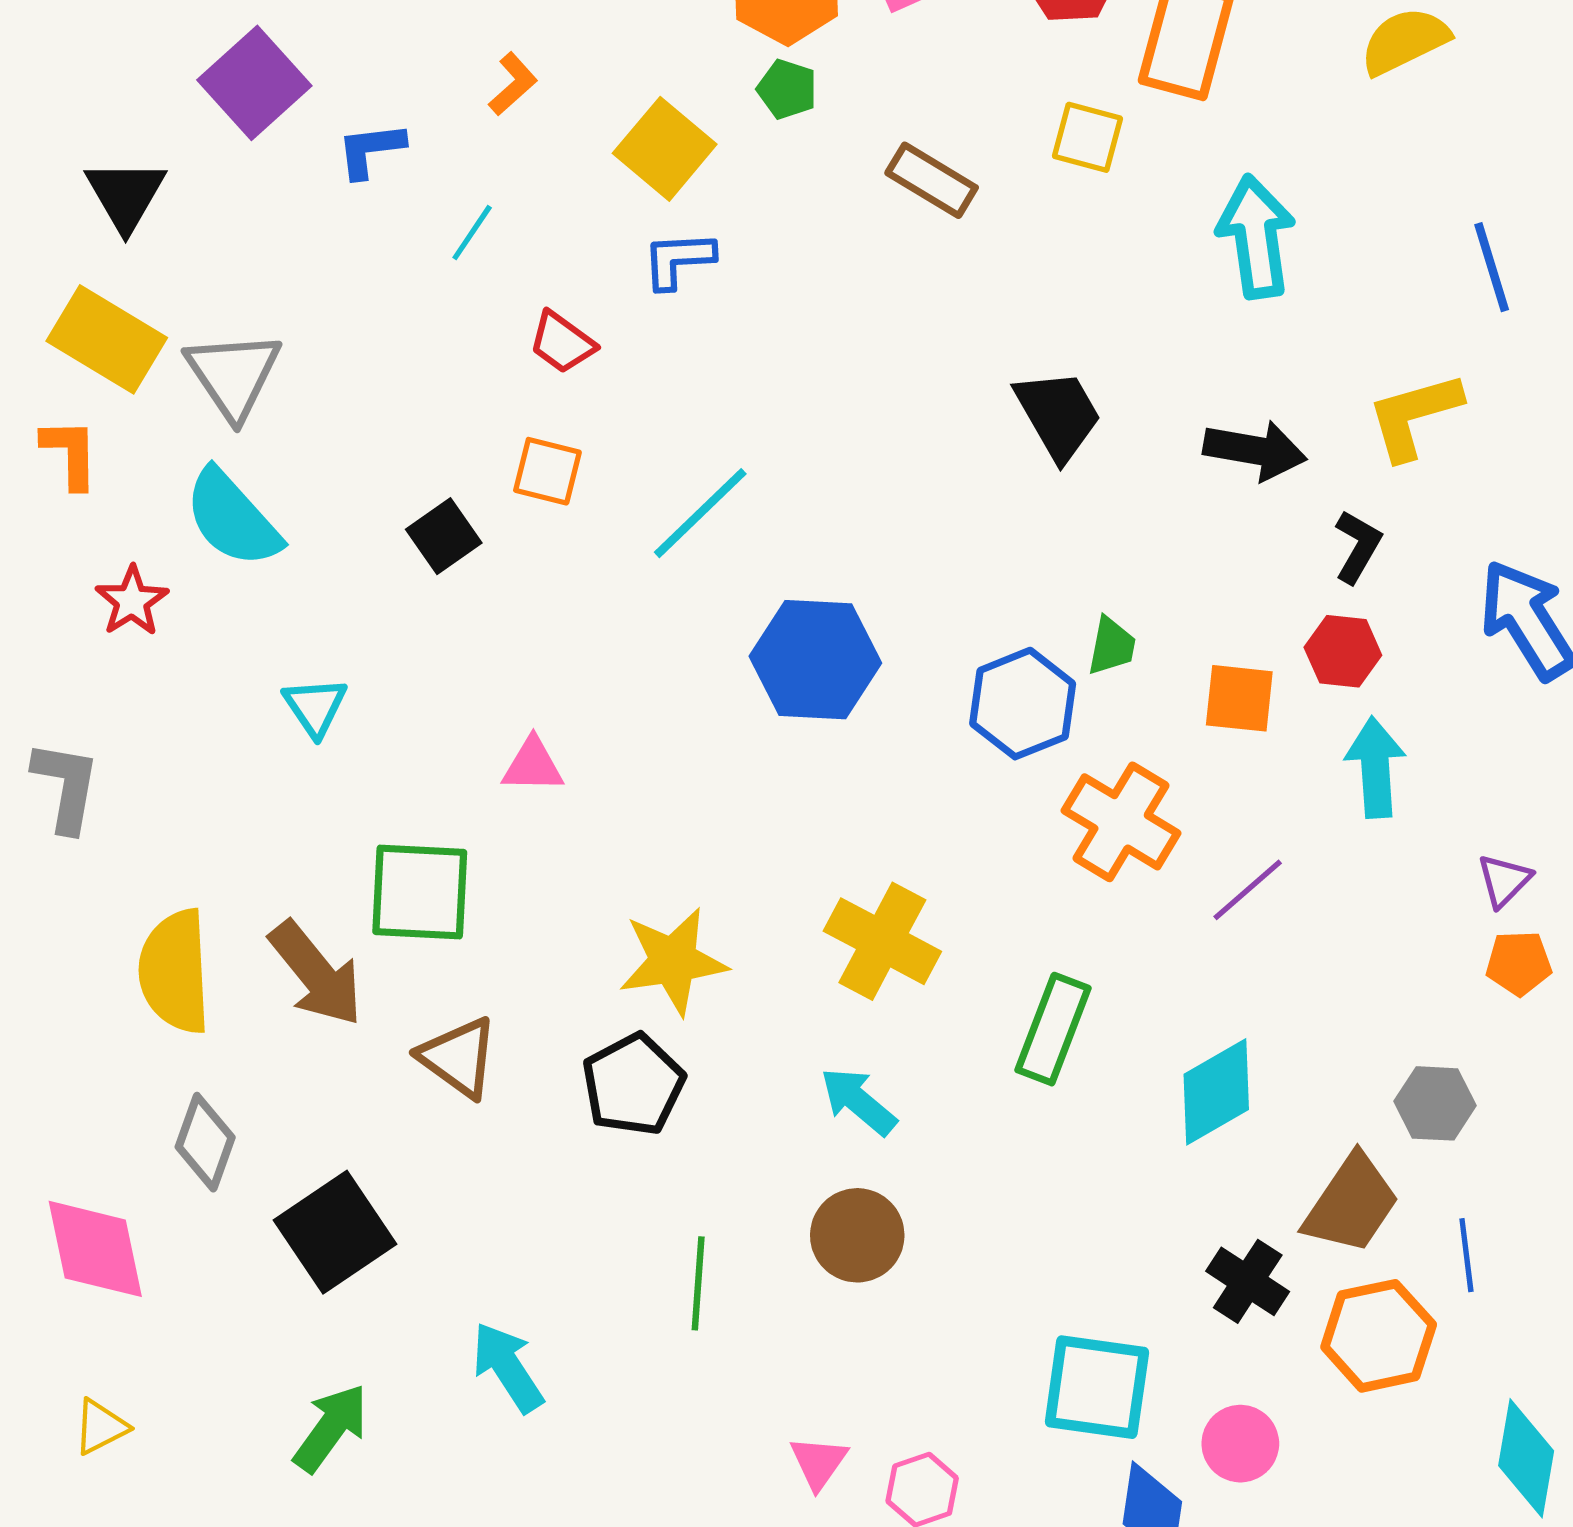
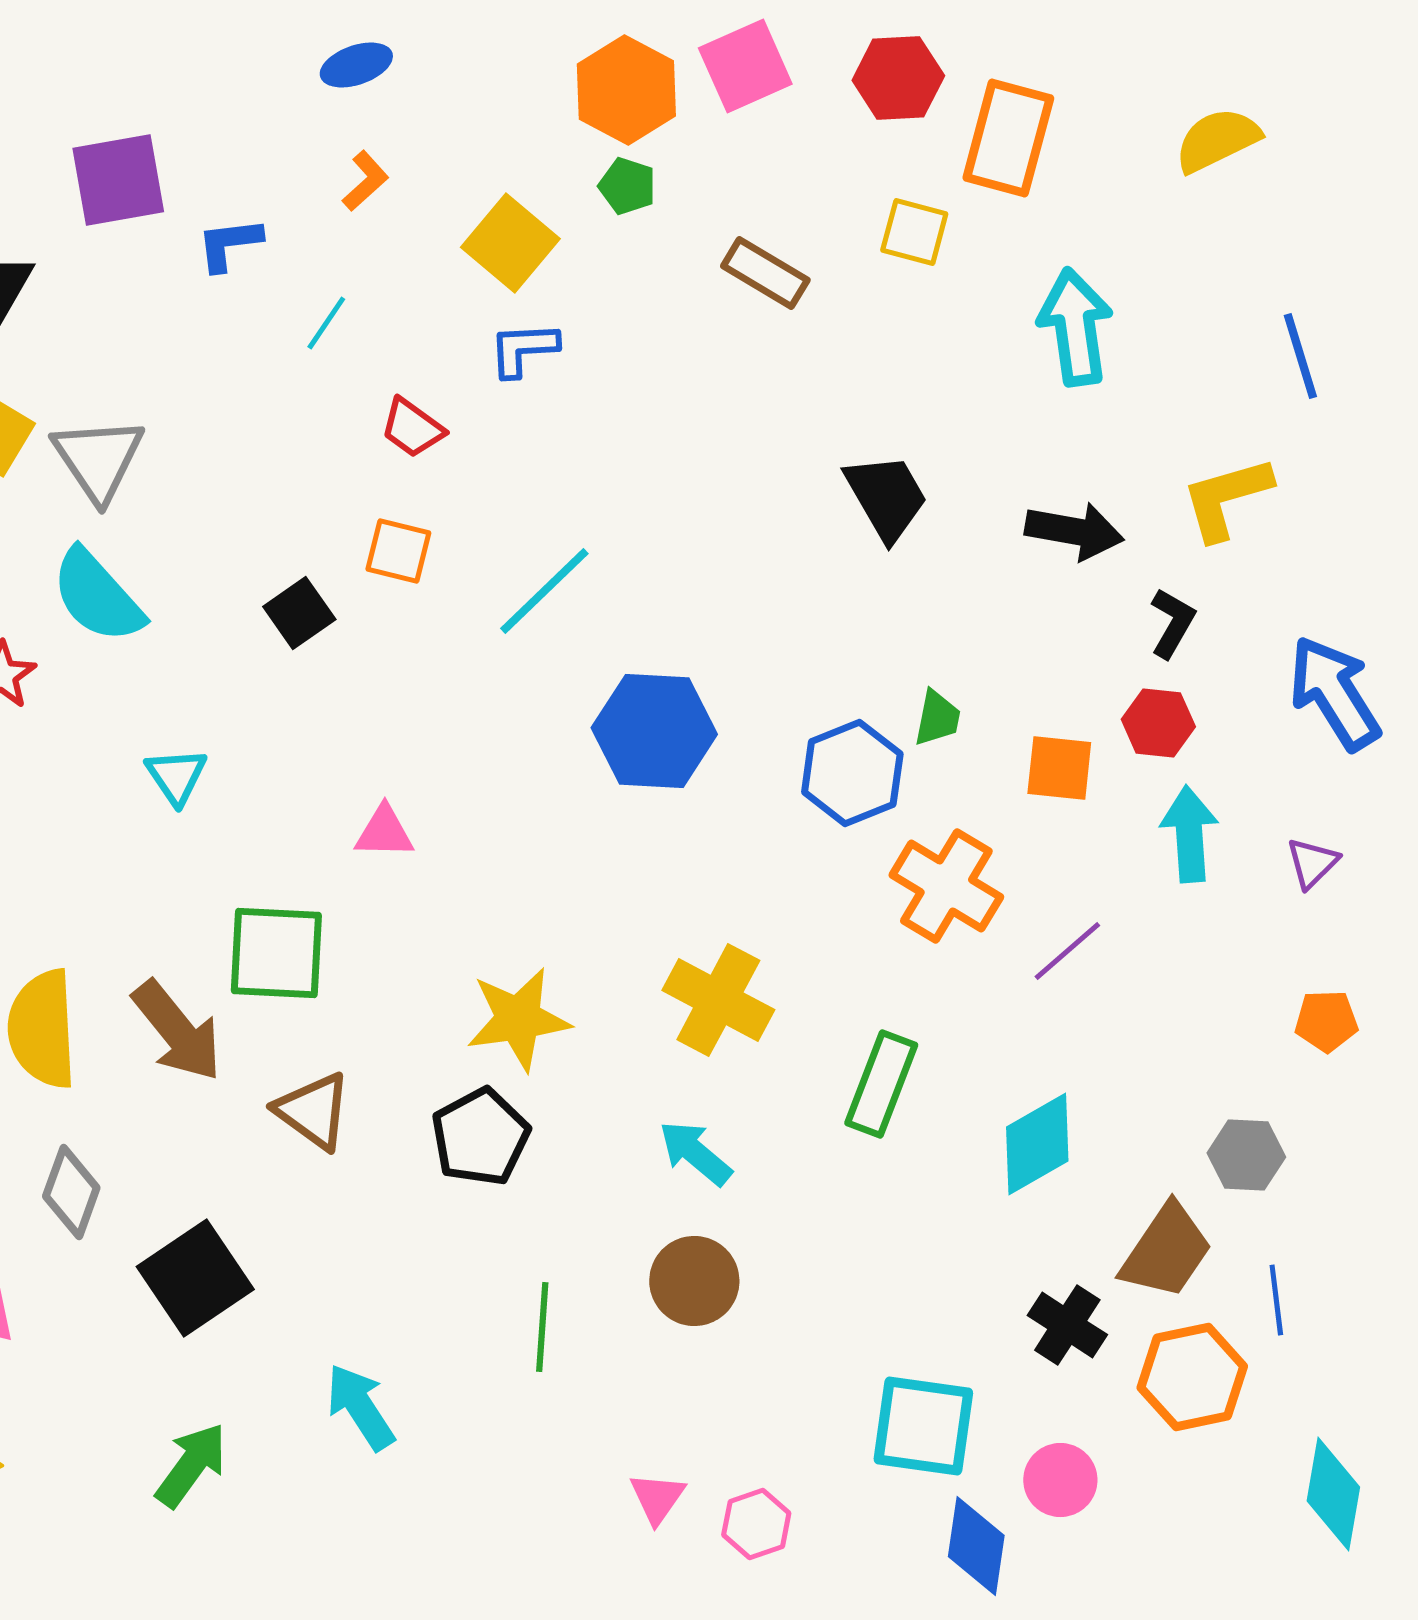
purple square: (254, 83) -> (118, 180), turned 32
purple triangle: (1504, 880) -> (1312, 863), moved

